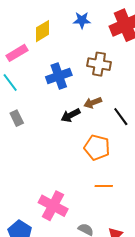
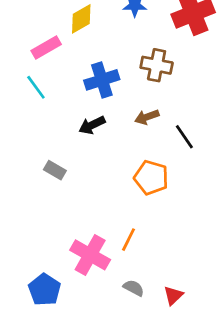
black arrow: (71, 115) -> (92, 125), moved
gray rectangle: (17, 118) -> (55, 170), moved, turned -35
orange line: (104, 186) -> (129, 240), moved, turned -66

